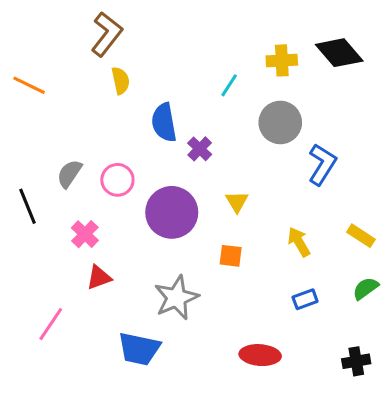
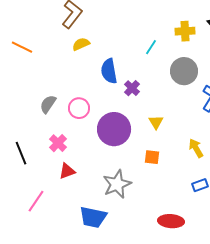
yellow semicircle: (121, 81) -> (81, 44), turned -102
black line: (28, 206) -> (21, 153), moved

